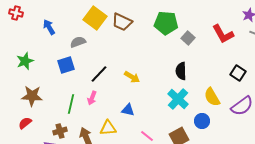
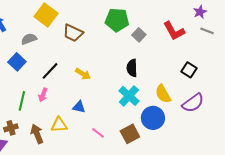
brown trapezoid: (122, 22) -> (73, 33), moved
blue square: (66, 65) -> (17, 62), turned -30
blue circle: (202, 121) -> (153, 118), size x1.5

